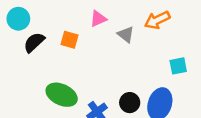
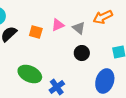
pink triangle: (98, 19) -> (58, 25), moved
black circle: (130, 103) -> (82, 53), moved

